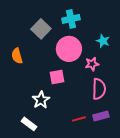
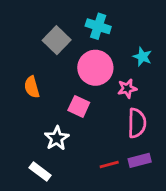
cyan cross: (71, 19) -> (98, 26), turned 30
orange semicircle: (17, 56) -> (32, 87), moved
pink square: (57, 77) -> (79, 106), turned 35

